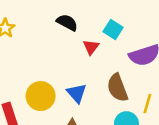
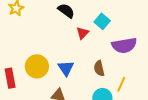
brown semicircle: (117, 88) -> (99, 68), size x0.7

